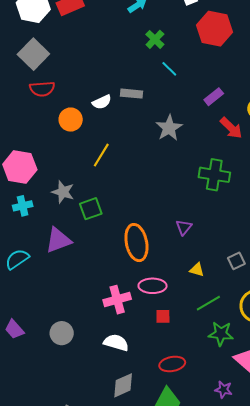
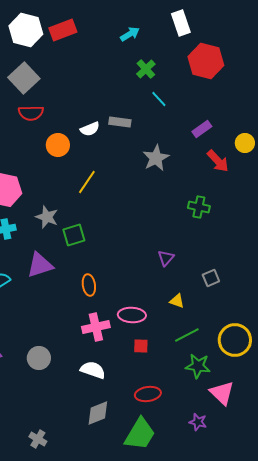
green cross: (214, 175) -> (199, 207), size x0.7
orange ellipse: (136, 243) -> (89, 285), moved, size x0.6
gray square: (236, 261) -> (211, 278), moved

